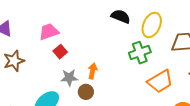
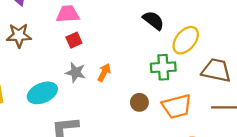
brown circle: (86, 92) -> (139, 102), moved

